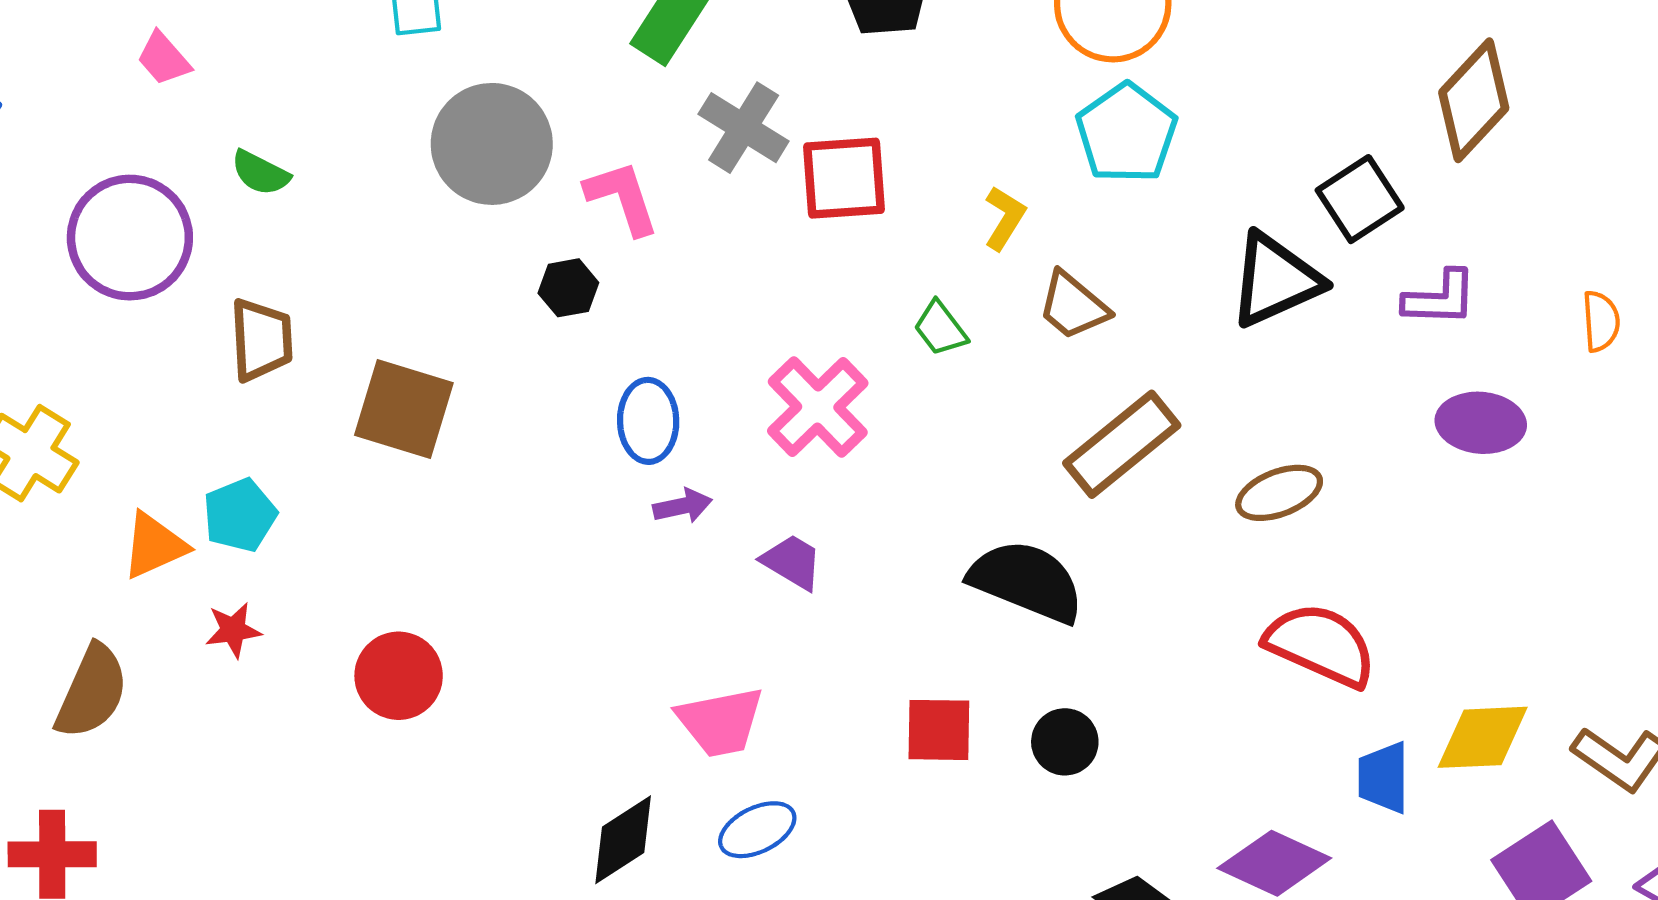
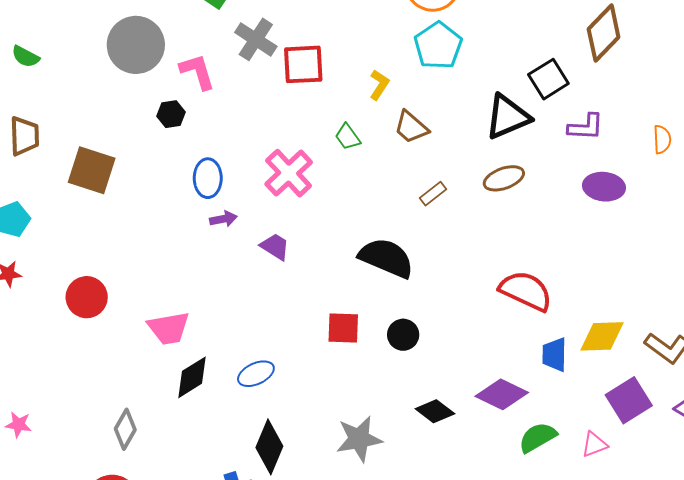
brown rectangle: (1122, 444) -> (433, 194), size x0.5
brown ellipse: (1279, 493) -> (504, 178), moved
pink trapezoid: (720, 722) -> (169, 328), moved

